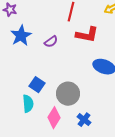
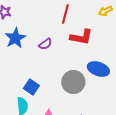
gray circle: (68, 94) -> (73, 82), moved

